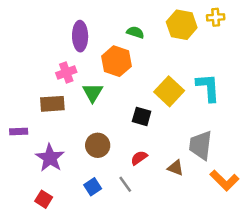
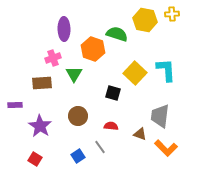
green semicircle: (135, 32) -> (117, 34), moved, size x1.5
red semicircle: (139, 158) -> (111, 126), turned 40
orange L-shape: (224, 180) -> (166, 148), moved
blue square: (93, 187) -> (78, 156), moved

